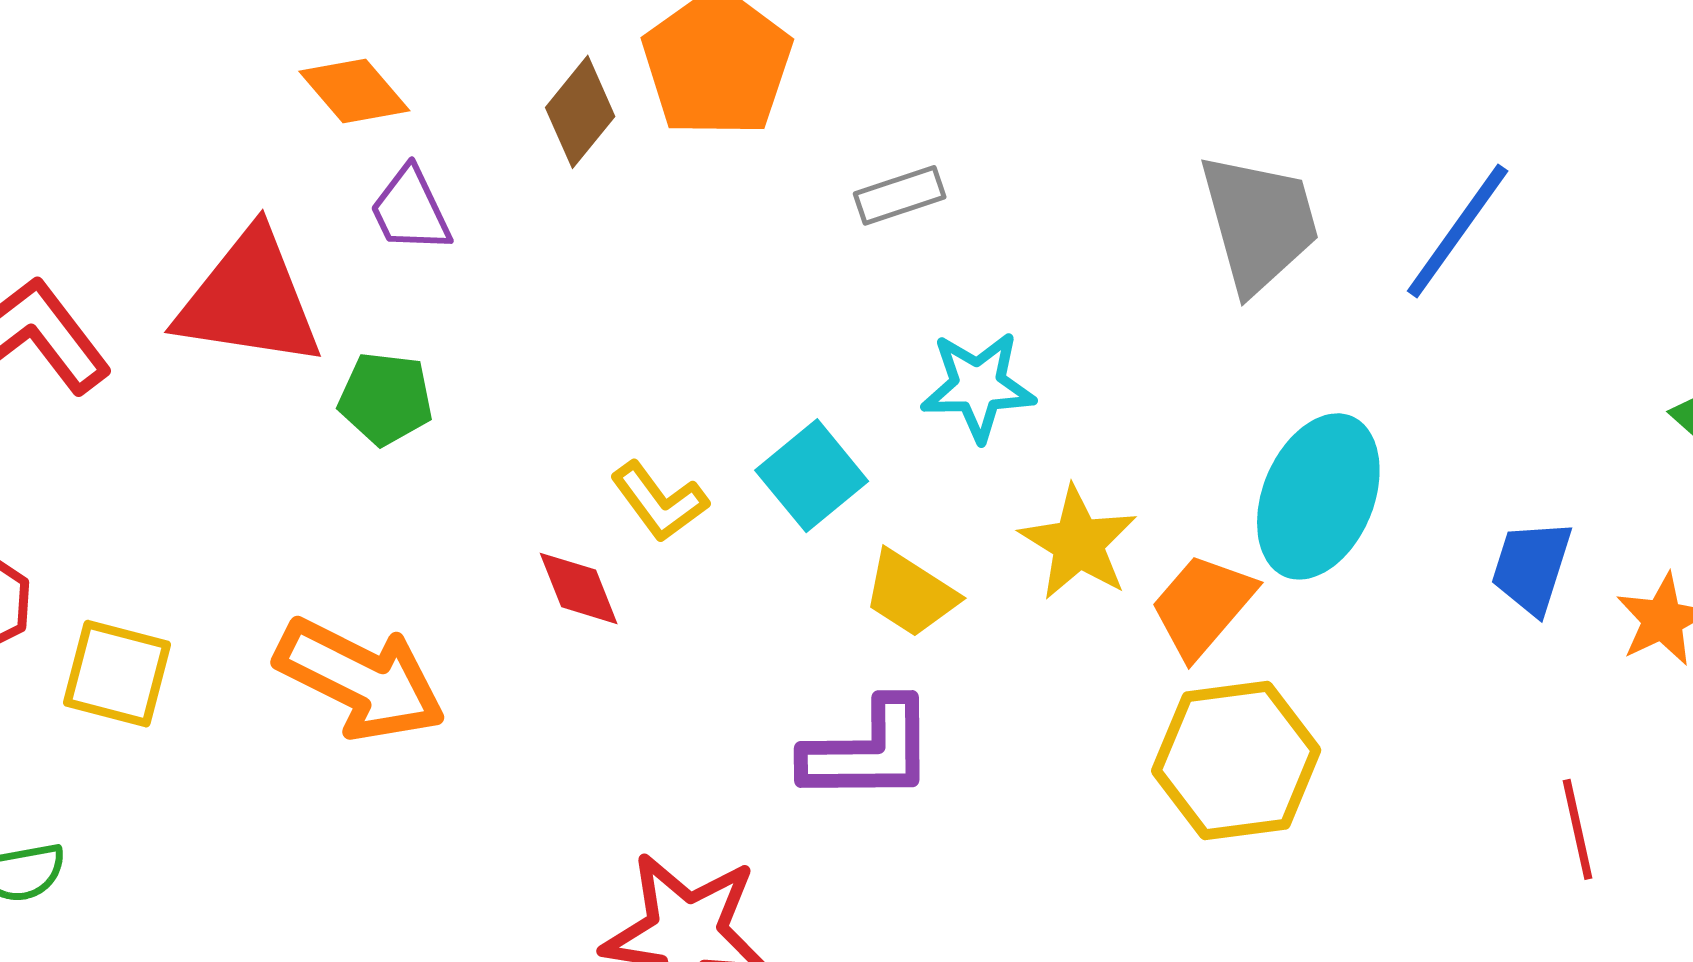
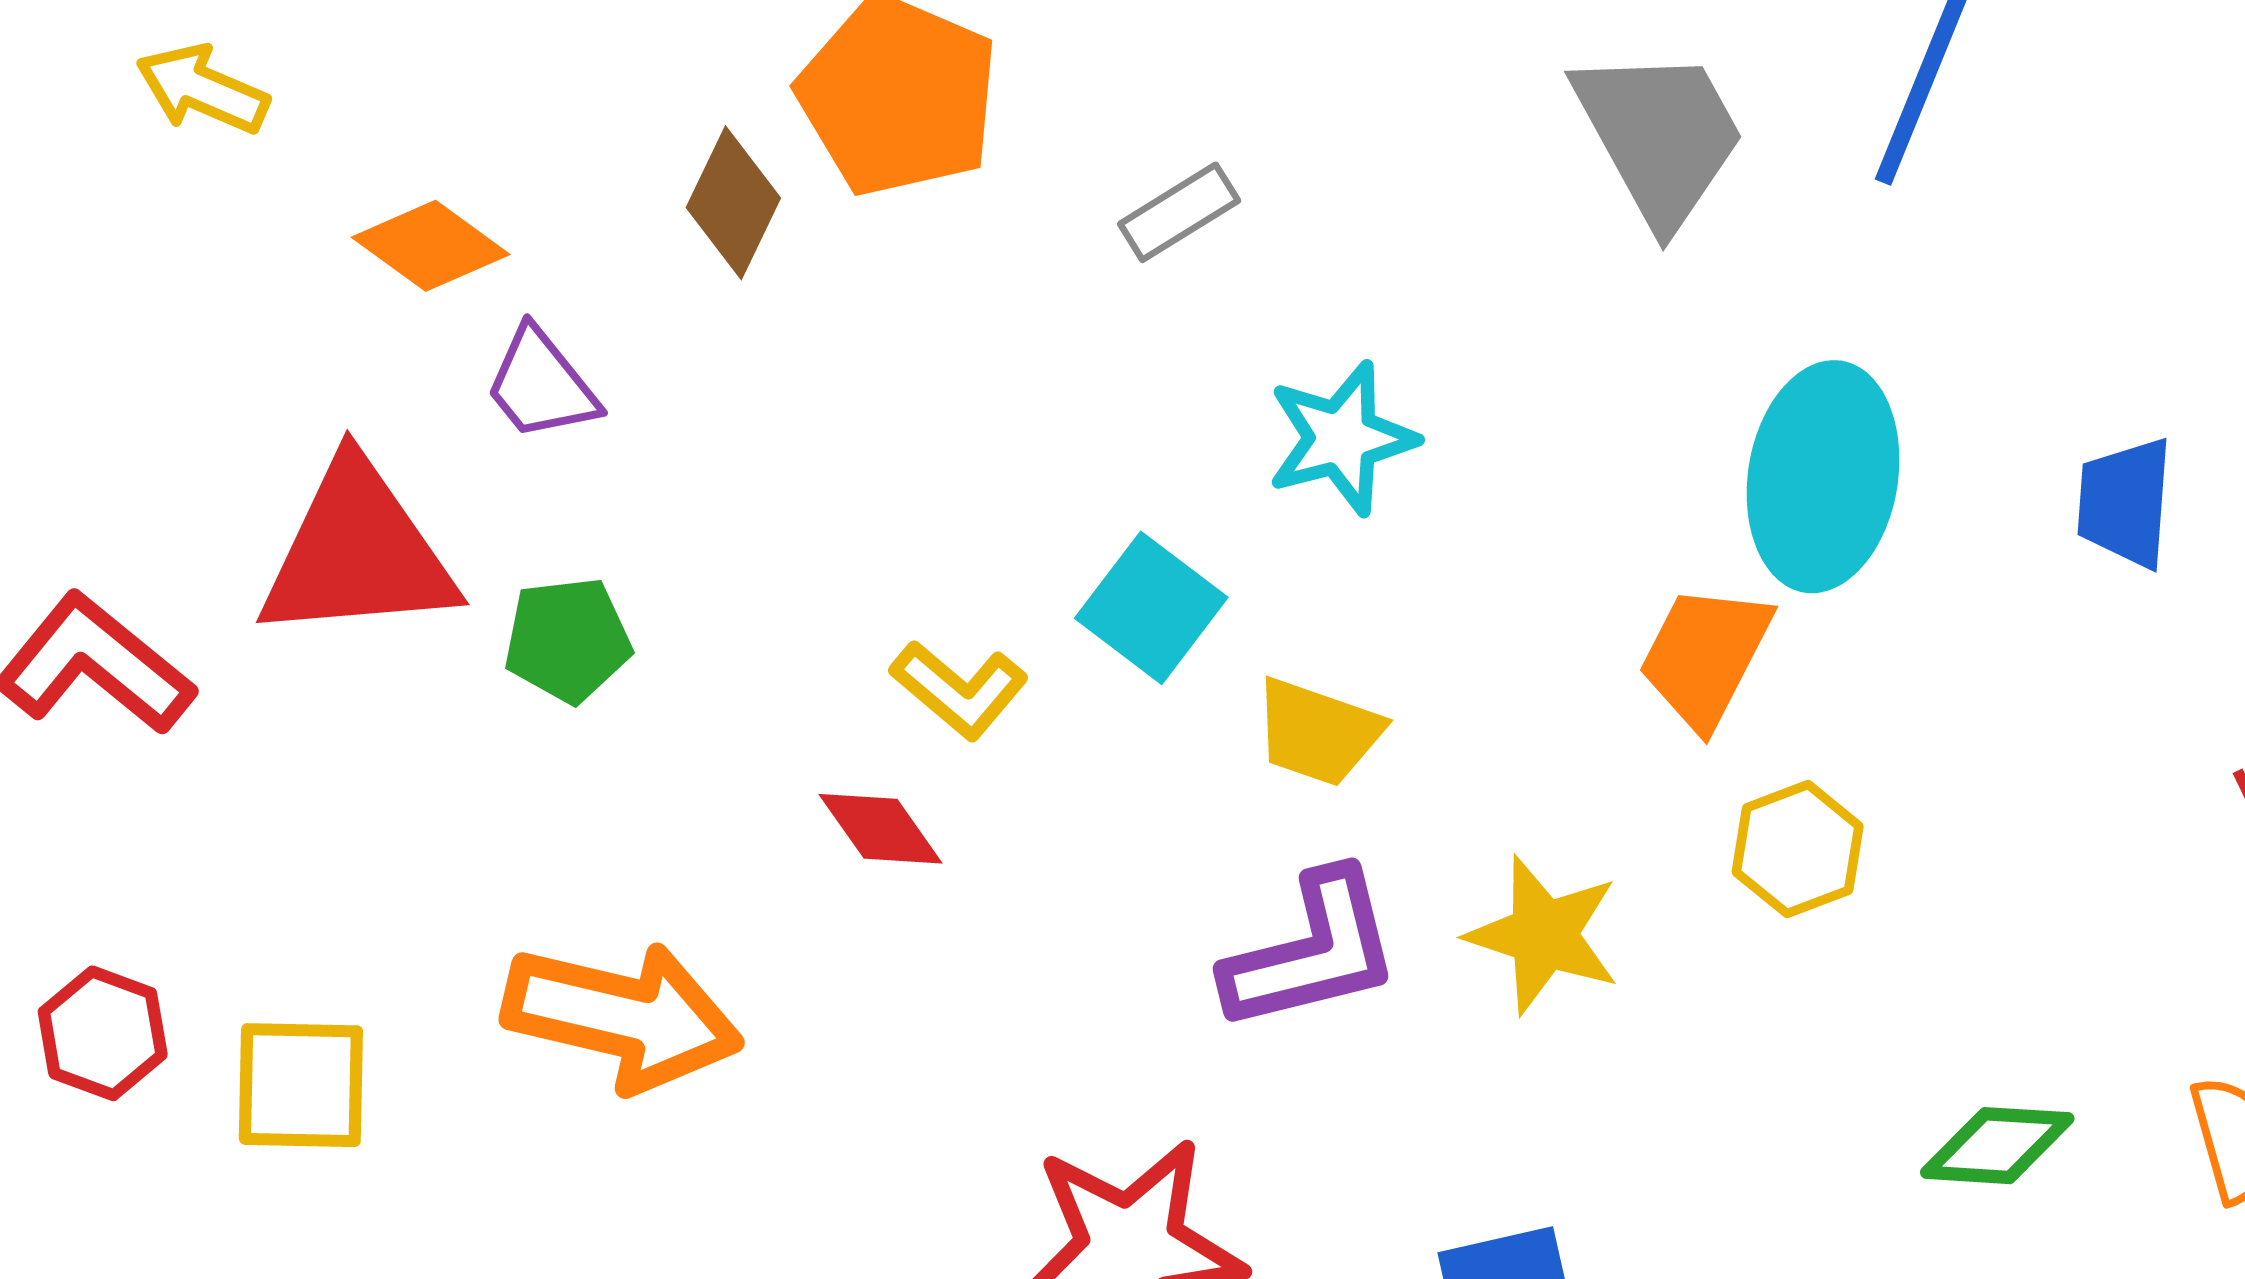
yellow star: (1078, 543) -> (1544, 935), moved
yellow hexagon: (1236, 760) -> (1798, 849), size x0.6

